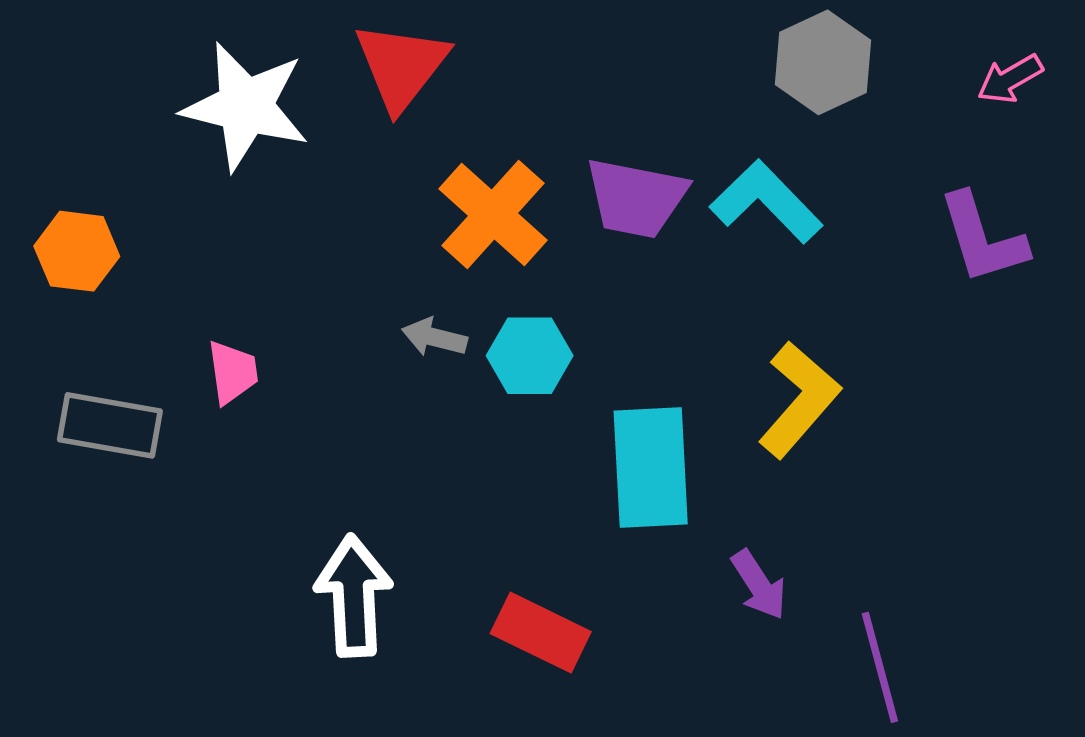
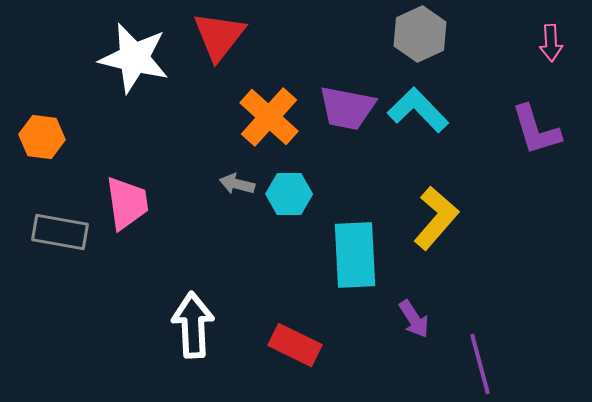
gray hexagon: (823, 62) -> (420, 34), moved
pink arrow: (1010, 79) -> (551, 43), turned -63
pink trapezoid: (233, 372) -> (127, 203), size x1.5

